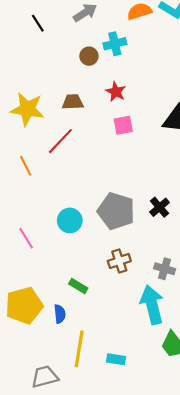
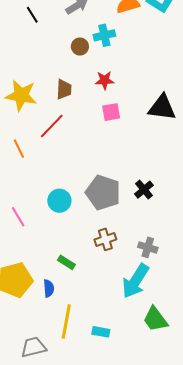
red star: (116, 92) -> (105, 80), turned -30
brown trapezoid: (73, 102) -> (64, 89), turned 95
cyan arrow: (152, 305) -> (135, 281), turned -135

